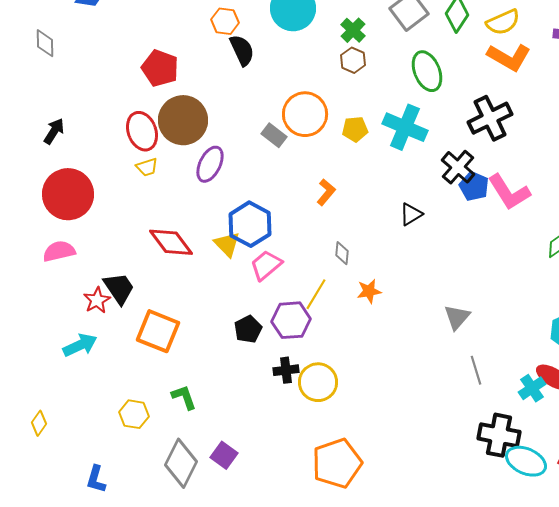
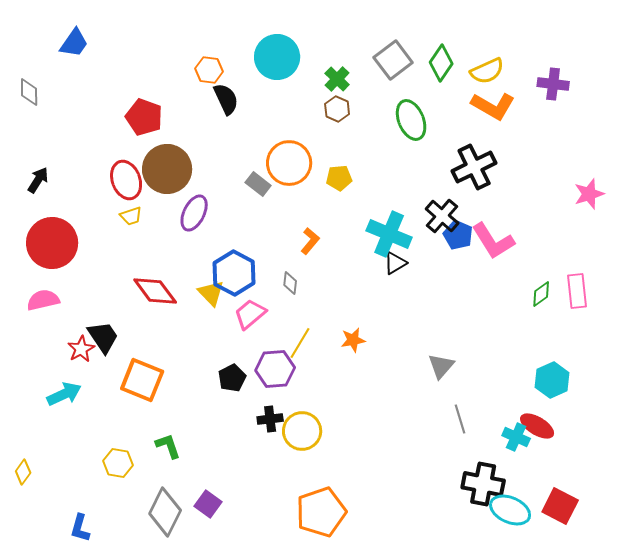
cyan cross: (405, 127) -> (389, 234), moved
gray diamond: (342, 253) -> (290, 283), moved
cyan cross: (532, 388) -> (516, 437), turned -32

